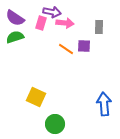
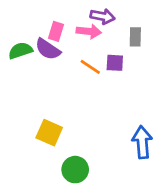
purple arrow: (52, 12) -> (103, 16), moved
purple semicircle: (15, 18) -> (48, 49), moved

